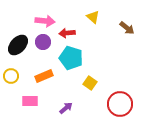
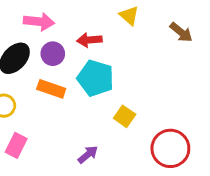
pink arrow: (45, 21) -> (39, 22), moved
orange rectangle: (44, 76) -> (51, 89), moved, turned 42
pink rectangle: (30, 101) -> (16, 145), moved, turned -63

